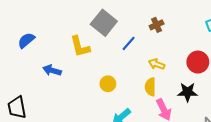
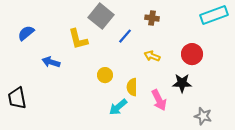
brown cross: (157, 25) -> (152, 18), turned 32
yellow semicircle: (150, 87) -> (132, 87), moved

